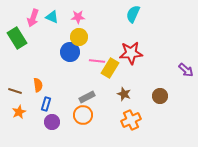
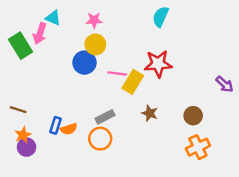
cyan triangle: (52, 17) -> (53, 18), moved
pink arrow: (33, 18) -> (40, 34), moved
orange semicircle: (38, 85) -> (69, 129), moved, turned 80
orange cross: (131, 120) -> (198, 147), moved
purple circle: (52, 122) -> (27, 147), moved

